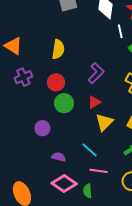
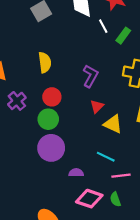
green circle: (64, 103) -> (48, 119), moved
yellow triangle: (104, 122) -> (113, 124), turned -36
purple circle: (42, 128) -> (51, 148), size x1.6

